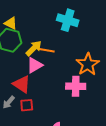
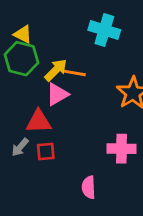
red triangle: (22, 84) -> (39, 122), turned -36
pink cross: (76, 86) -> (122, 149), moved

